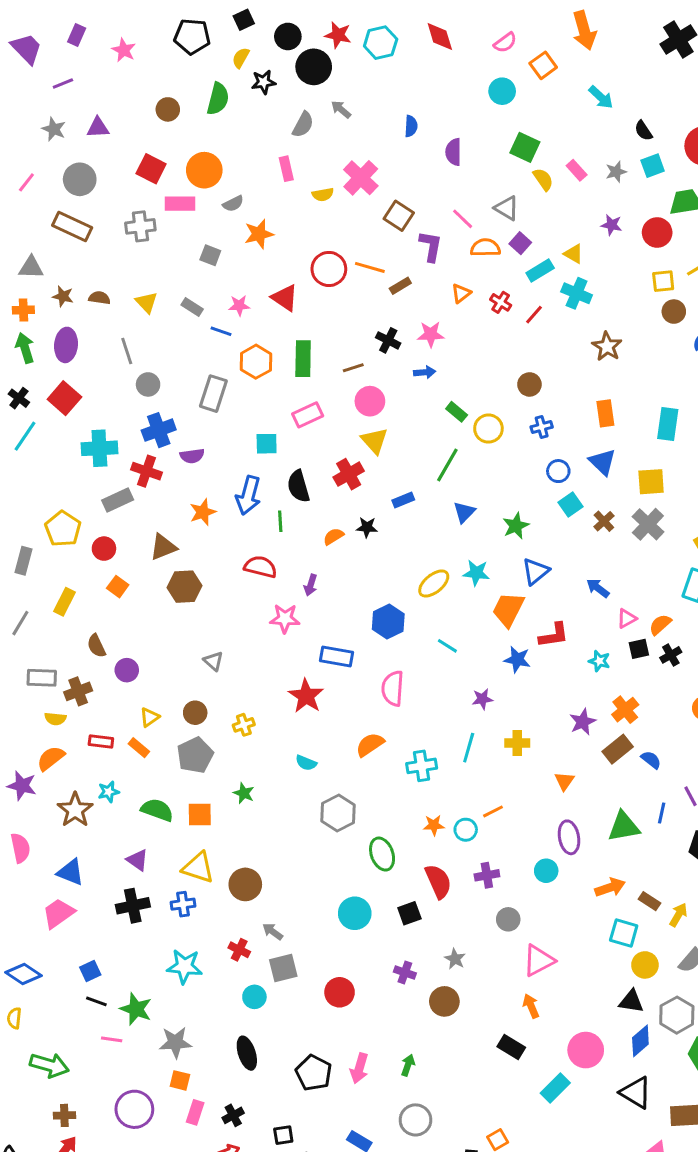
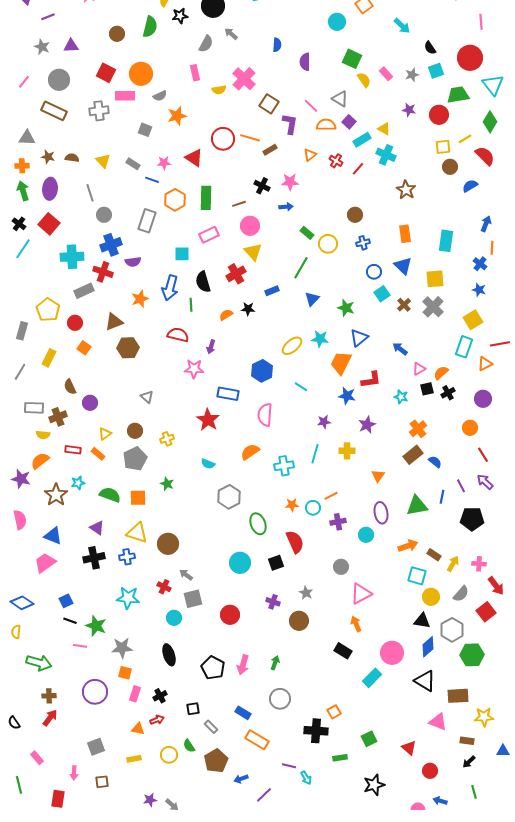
green star: (516, 526) -> (346, 308), turned -30
purple star: (583, 722) -> (367, 425), moved
purple cross: (487, 875) -> (338, 522), moved

